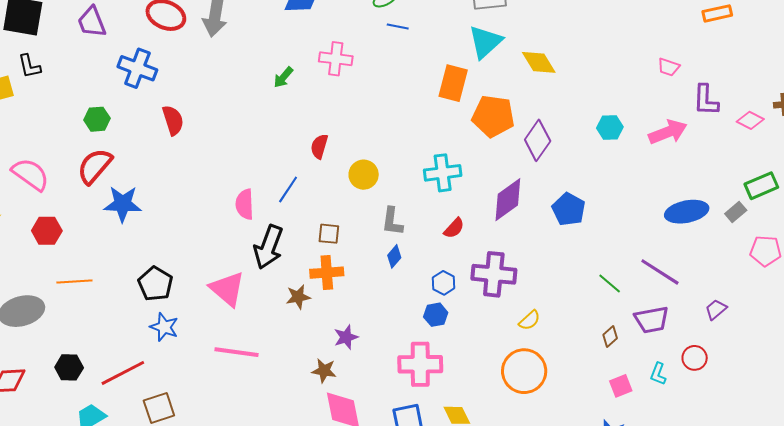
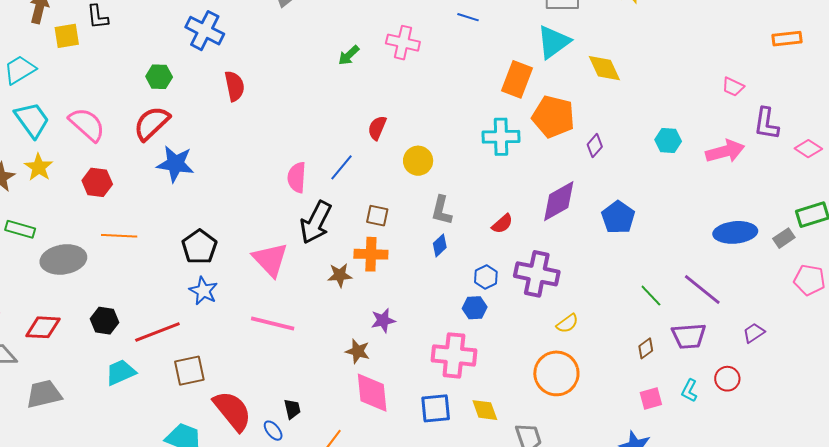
purple diamond: (538, 140) -> (595, 146), size x0.6
cyan cross: (443, 173) -> (501, 137), moved

